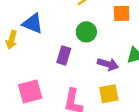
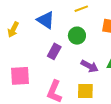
blue triangle: (33, 23) -> (46, 20), moved

